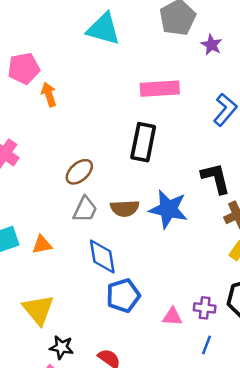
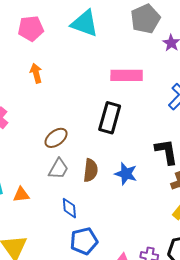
pink pentagon: (24, 68) -> (31, 28), moved
brown semicircle: (125, 208) -> (91, 170), turned -85
blue star: (168, 209) -> (126, 174), size x0.7
blue diamond: (102, 257) -> (69, 208), size x0.7

